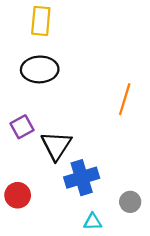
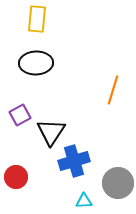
gray circle: (130, 202) -> (118, 183), size x1.6

